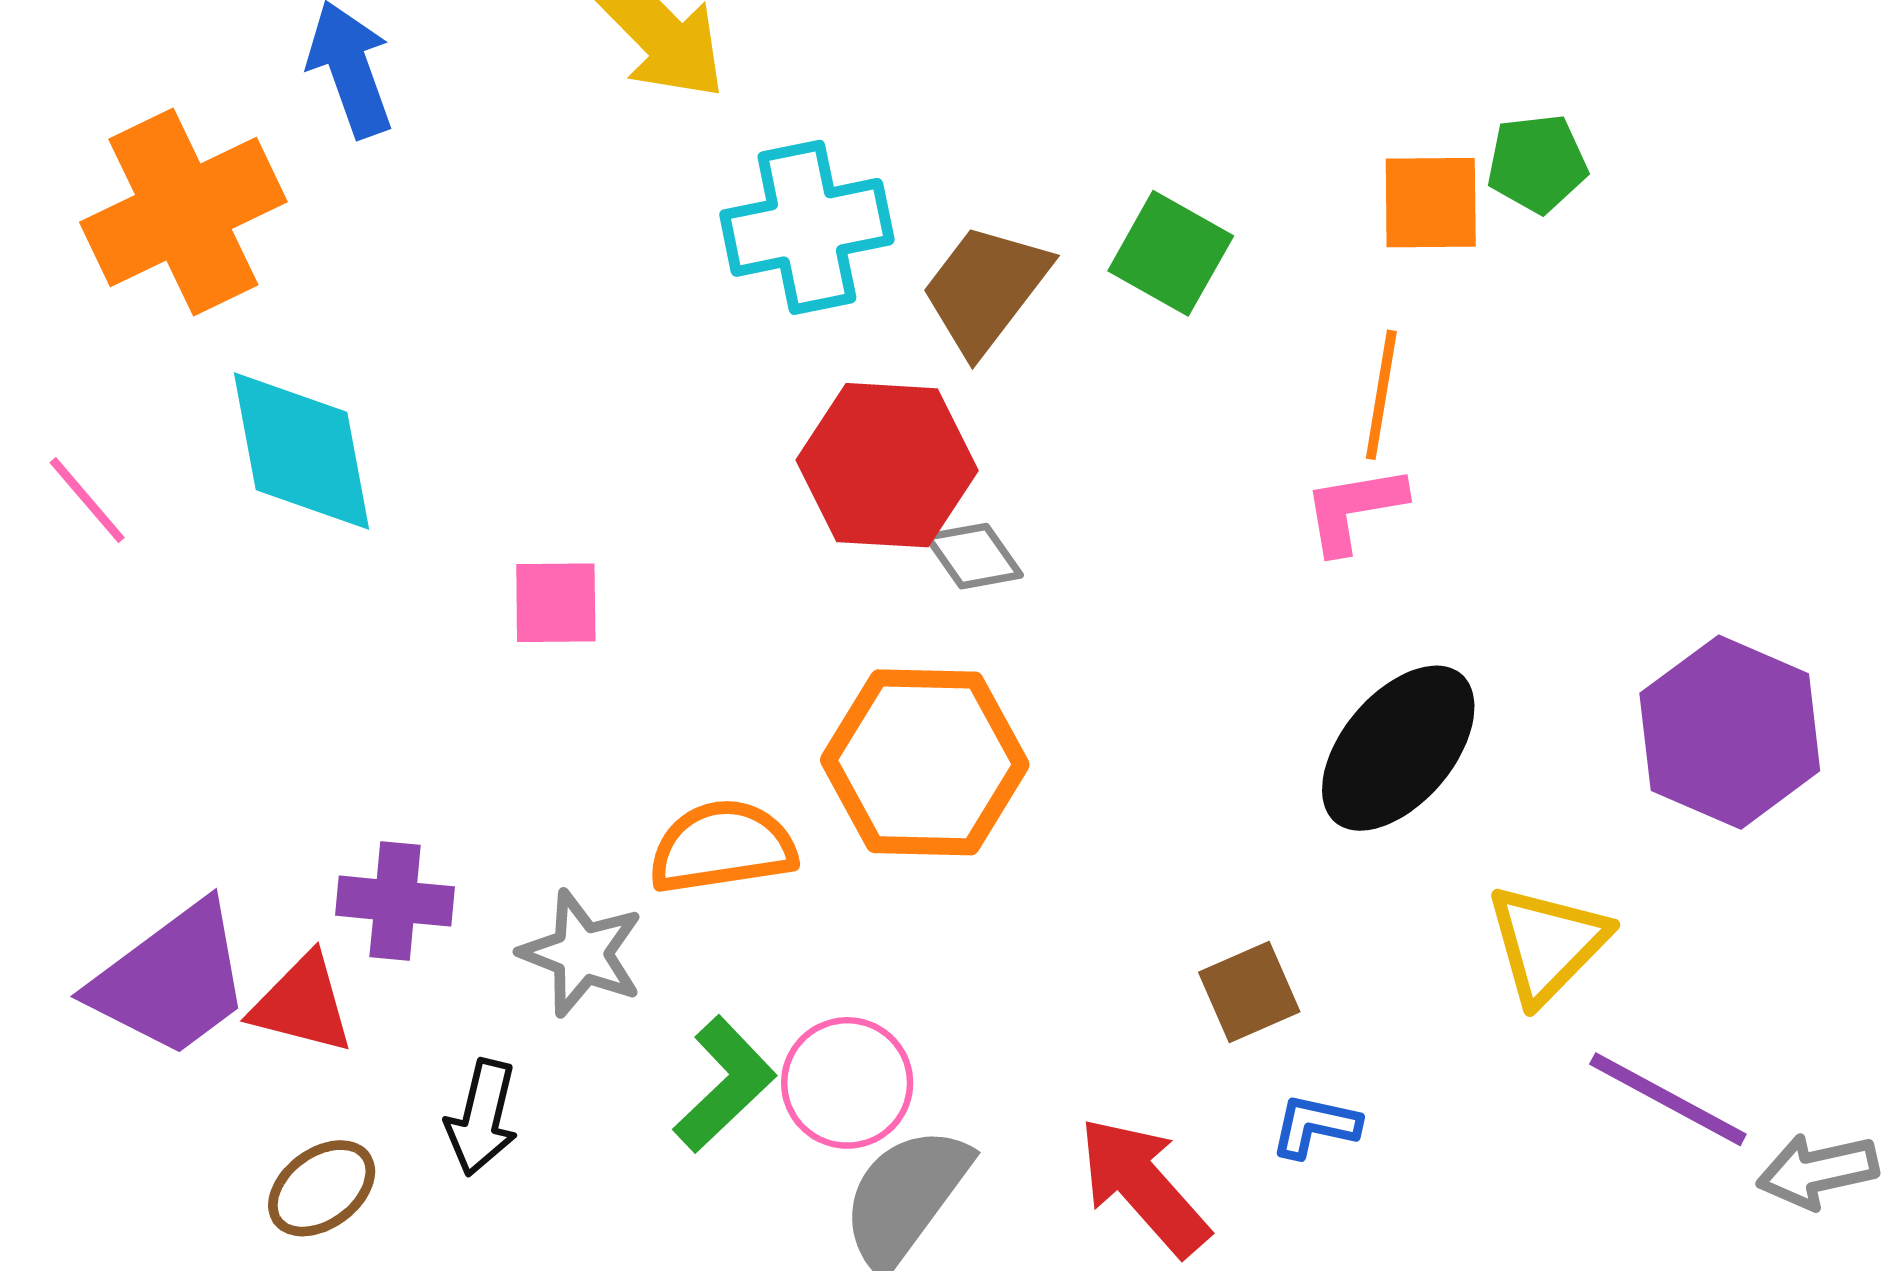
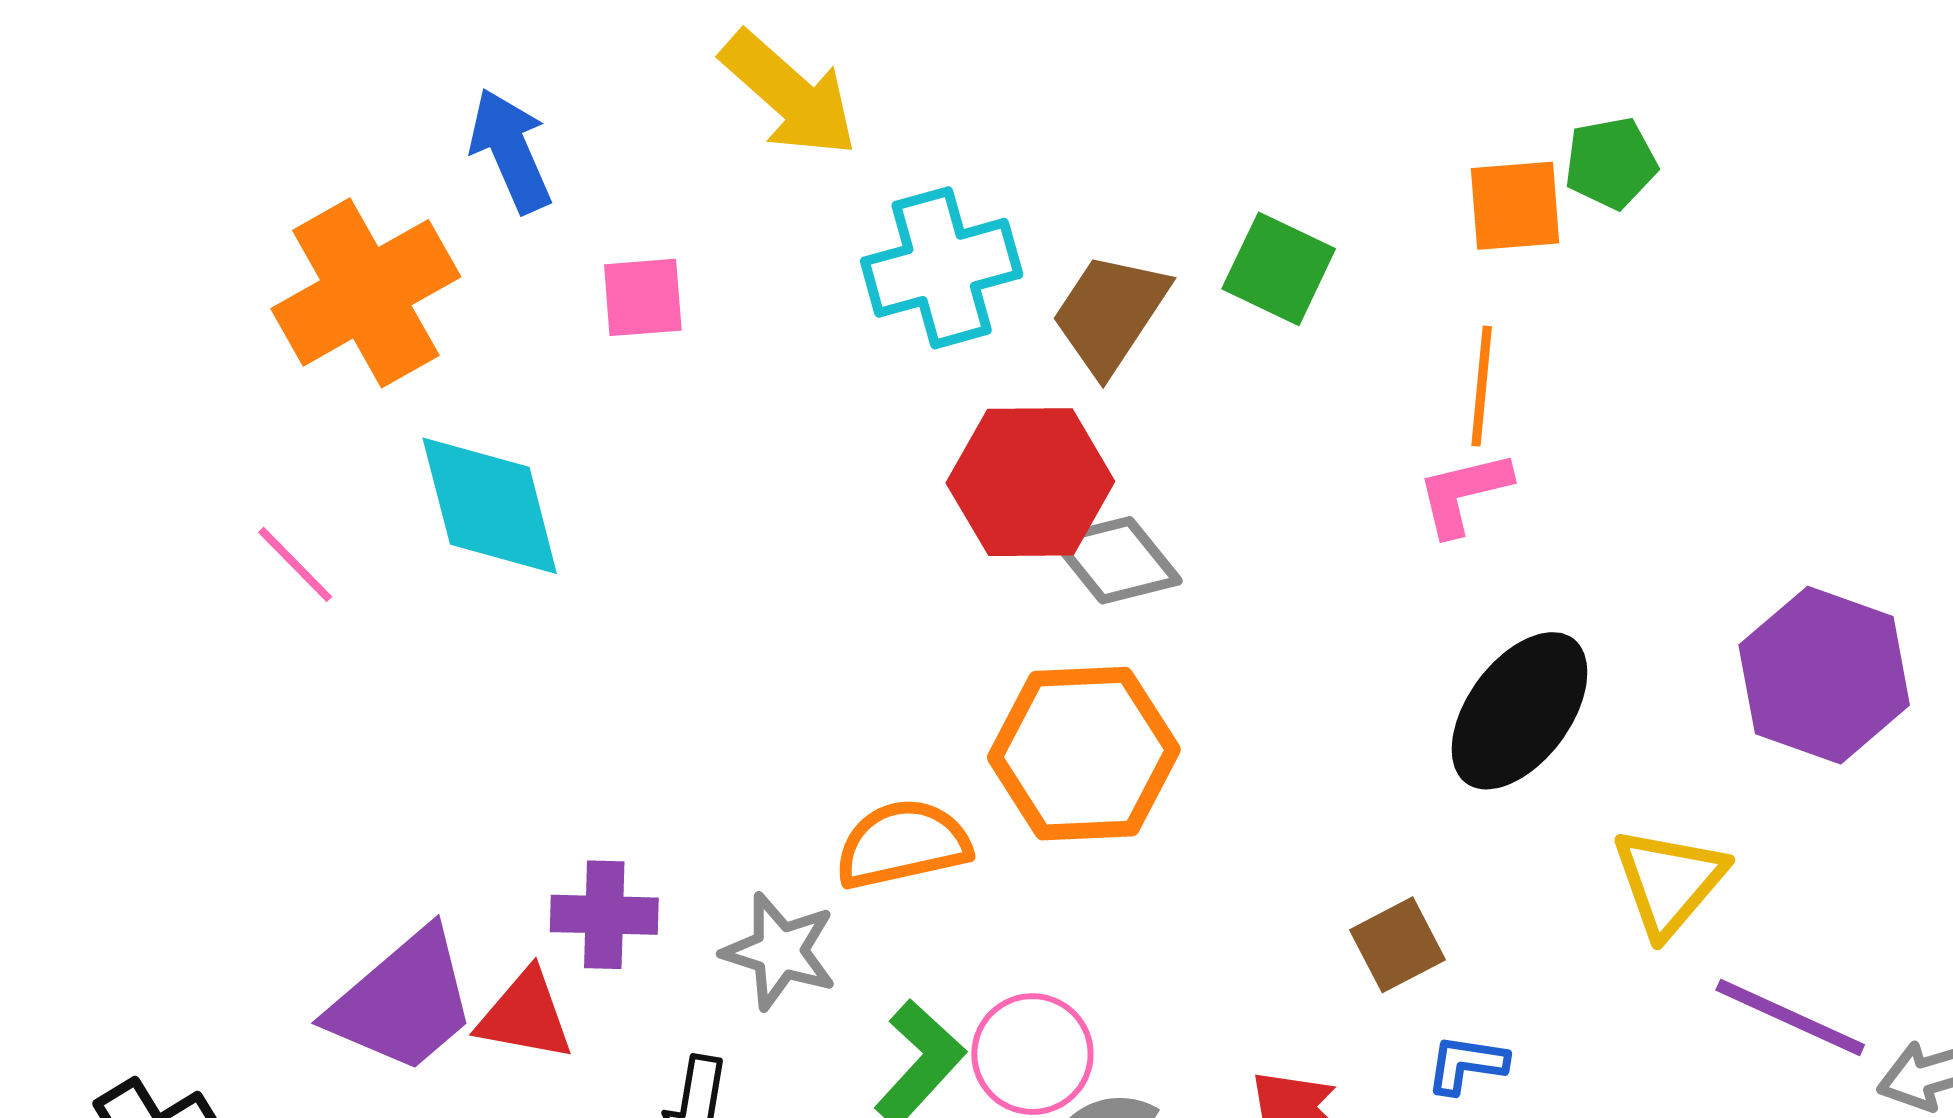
gray diamond: (974, 556) -> (1116, 560), size x1.4
pink square: (556, 603) -> (643, 297), moved

